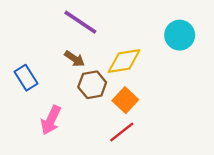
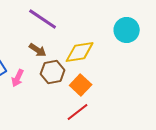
pink arrow: (51, 120) -> (18, 78), moved, size x0.7

